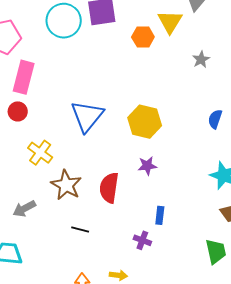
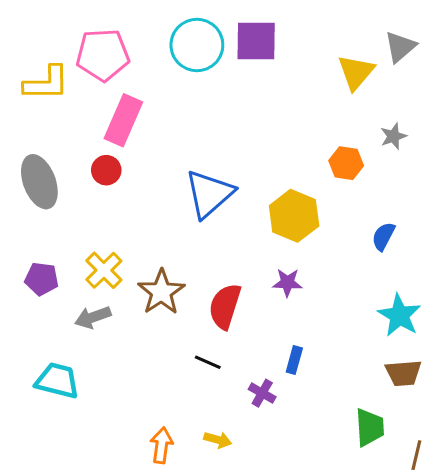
orange hexagon: (143, 37) -> (346, 163), moved
blue semicircle: (215, 119) -> (383, 236), moved
yellow cross: (40, 153) -> (104, 270), moved
black line: (80, 229) -> (208, 362), moved

